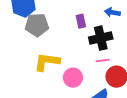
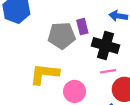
gray pentagon: (37, 25) -> (62, 36), moved
black cross: (101, 38) -> (105, 46), turned 30

